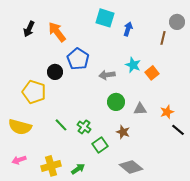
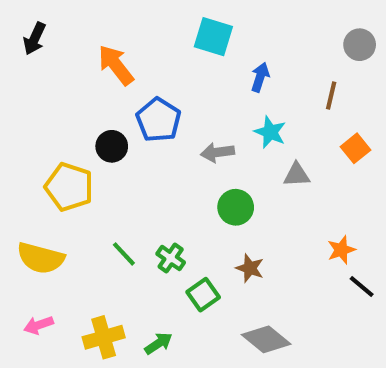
black arrow: (29, 29) -> (35, 39), moved
blue arrow: (128, 29) -> (260, 77), moved
brown line: (163, 38) -> (331, 95), moved
orange square: (152, 73) -> (356, 148), moved
gray triangle: (140, 109) -> (297, 175), moved
orange star: (167, 112) -> (341, 250), moved
black line: (178, 130) -> (362, 286), moved

